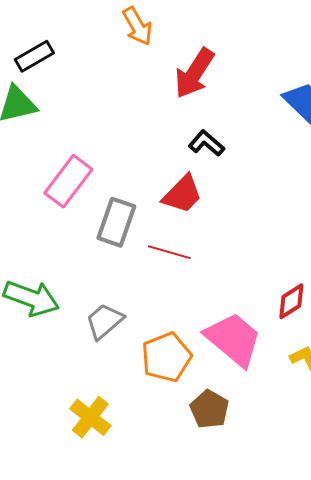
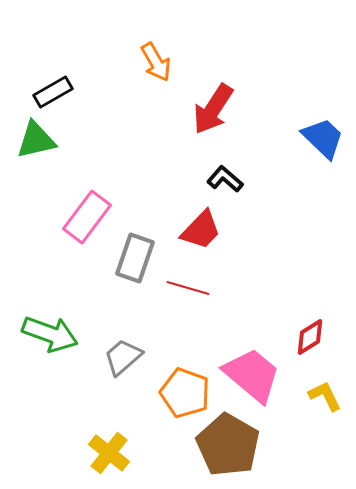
orange pentagon: (166, 357) -> (185, 393), turned -30
brown pentagon: (209, 409) -> (228, 445), size x1.6

